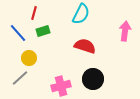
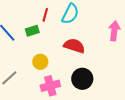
red line: (34, 13) -> (45, 15), moved
yellow circle: (29, 58) -> (40, 62), moved

